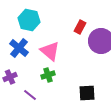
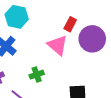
pink triangle: (50, 51) -> (58, 45), moved

